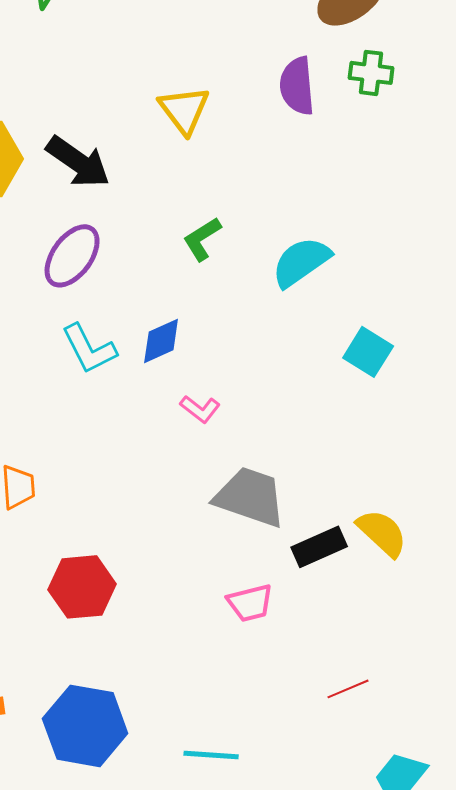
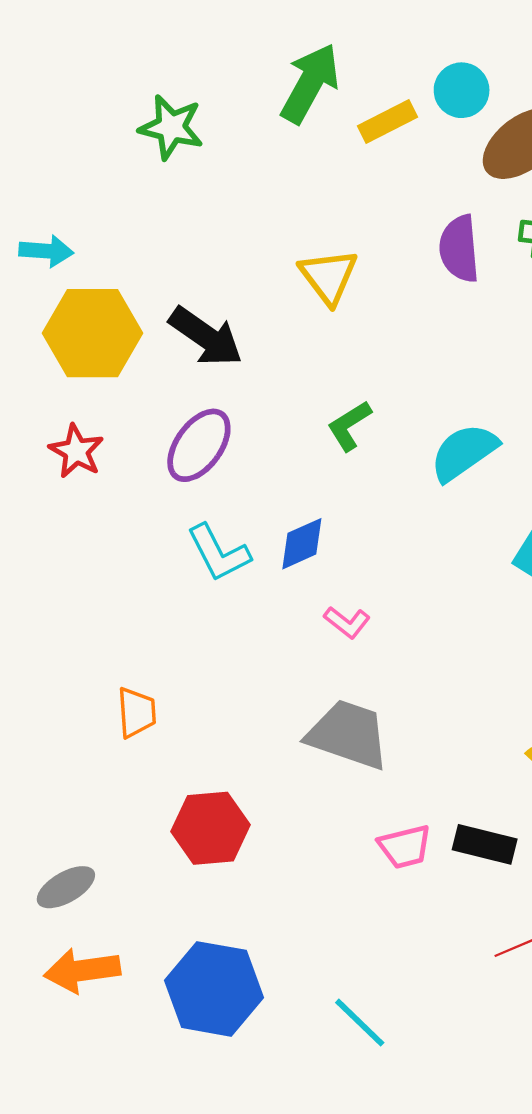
gray trapezoid: (250, 497) -> (348, 735), moved
black rectangle: (319, 547) -> (485, 844), moved, turned 38
cyan line: (211, 755) -> (360, 1023), turned 40

